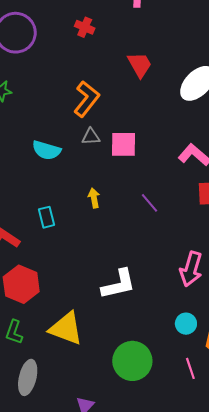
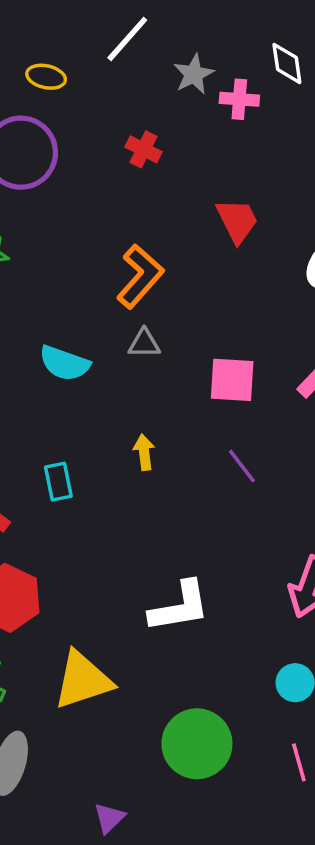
pink square: (124, 144) -> (232, 380), moved
yellow triangle: (66, 328) -> (83, 680), turned -42

